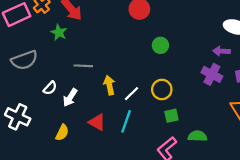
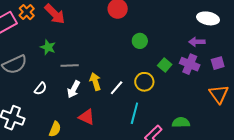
green star: (59, 32) -> (48, 47), moved
white arrow: (70, 97) -> (74, 89), moved
green square: (171, 116) -> (165, 65), moved, turned -32
cyan line: (126, 121) -> (134, 113), moved

